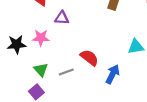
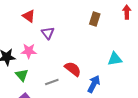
purple triangle: (62, 18) -> (48, 33), turned 48
green triangle: (41, 70) -> (22, 75), moved

